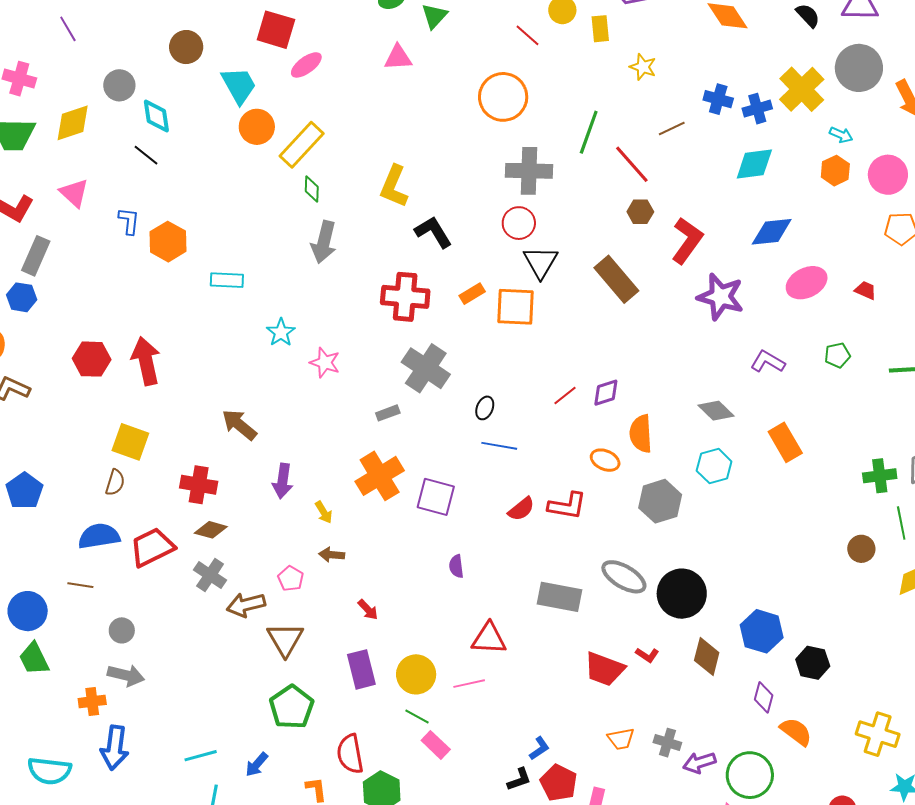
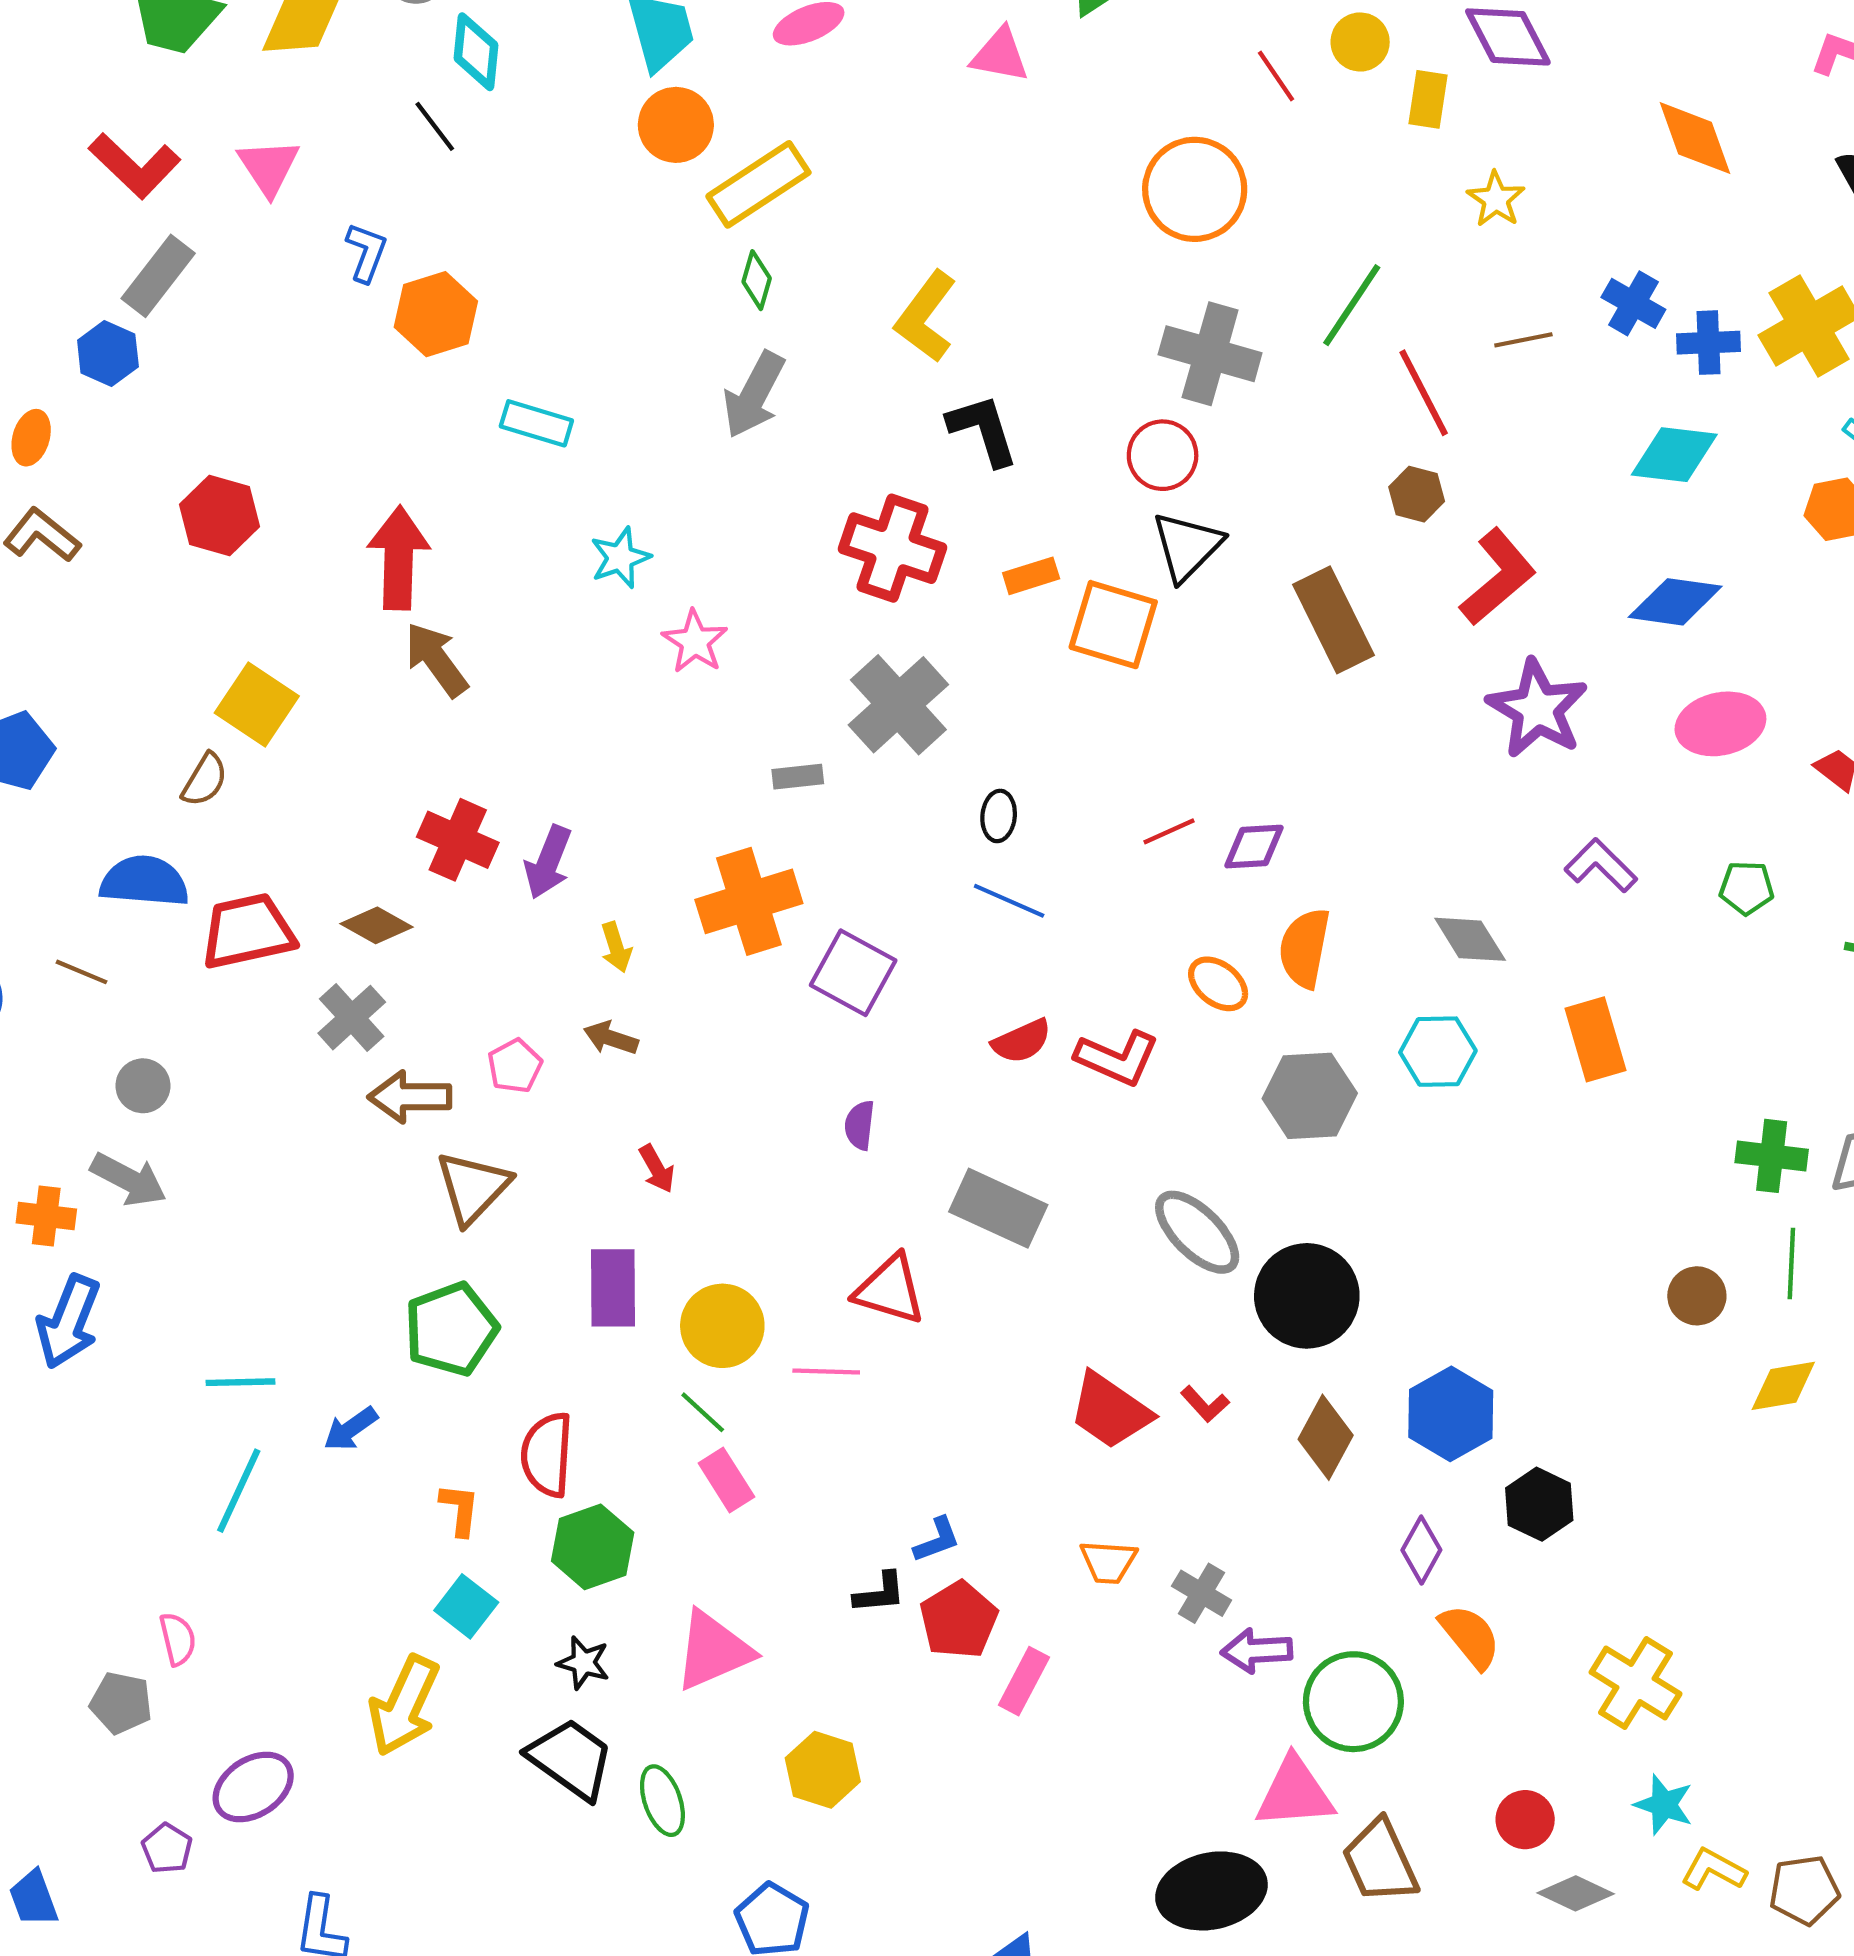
red arrow: (146, 361) -> (399, 558), moved
black ellipse: (485, 408) -> (999, 816), turned -30
brown arrow: (239, 425) -> (436, 660), moved
red cross: (199, 485) -> (458, 840), moved
gray rectangle: (560, 597) -> (998, 1208), moved

